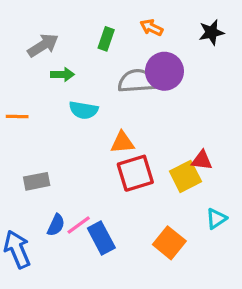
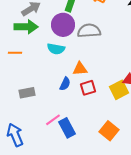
purple circle: (164, 71) -> (63, 25), moved
green arrow: (62, 74) -> (26, 27), moved, size x1.6
red square: (135, 173) -> (88, 88), size x0.7
blue semicircle: (56, 225) -> (65, 84), moved

